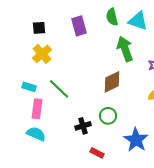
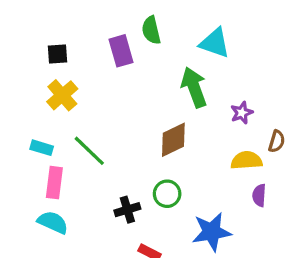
green semicircle: (112, 17) -> (151, 30), moved
blue star: (136, 140) -> (212, 232), turned 30

